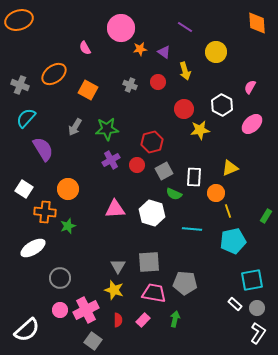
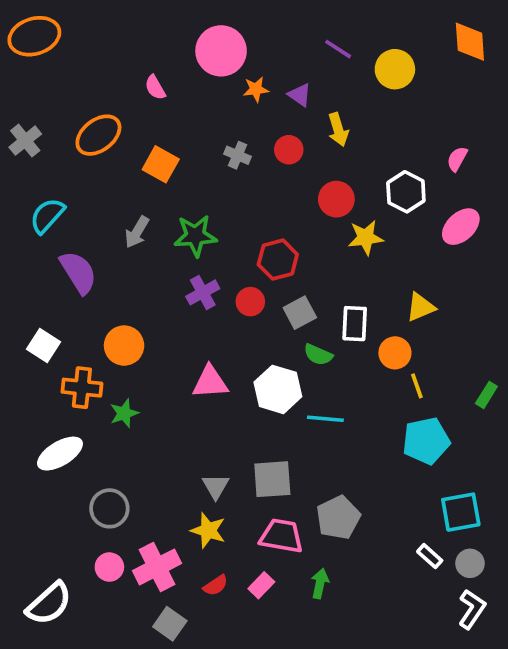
yellow circle: (216, 52) -> (395, 69), moved
gray cross: (20, 85) -> (25, 141), moved, turned 30
cyan line: (192, 229) -> (325, 419), moved
gray pentagon: (185, 283) -> (338, 518), turned -30
red semicircle: (118, 320) -> (216, 585), turned 56

